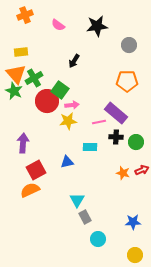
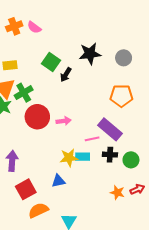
pink semicircle: (58, 25) -> (34, 27), moved
black star: (97, 26) -> (90, 54), moved
green square: (60, 90) -> (51, 62), moved
yellow star: (68, 121) -> (69, 158), moved
cyan rectangle: (90, 147) -> (83, 157), moved
orange semicircle: (30, 190) -> (38, 210), moved

